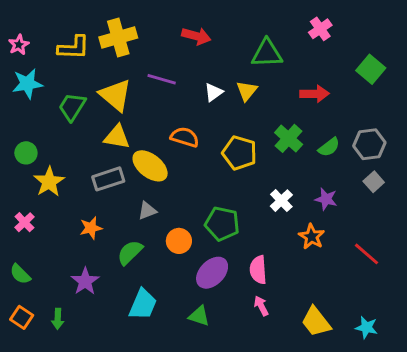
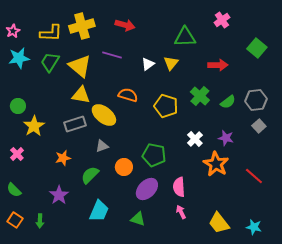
red arrow: (196, 36) -> (125, 25), moved
green trapezoid: (72, 107) -> (50, 62), moved
orange star: (312, 237) -> (216, 164), size x1.4

